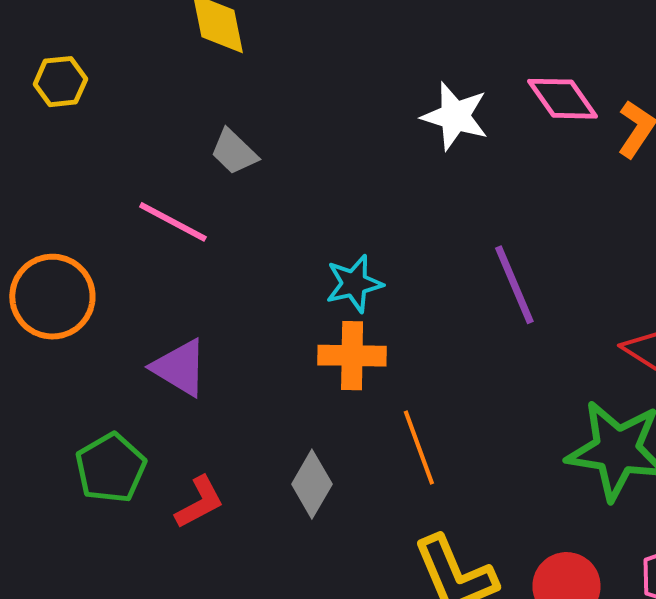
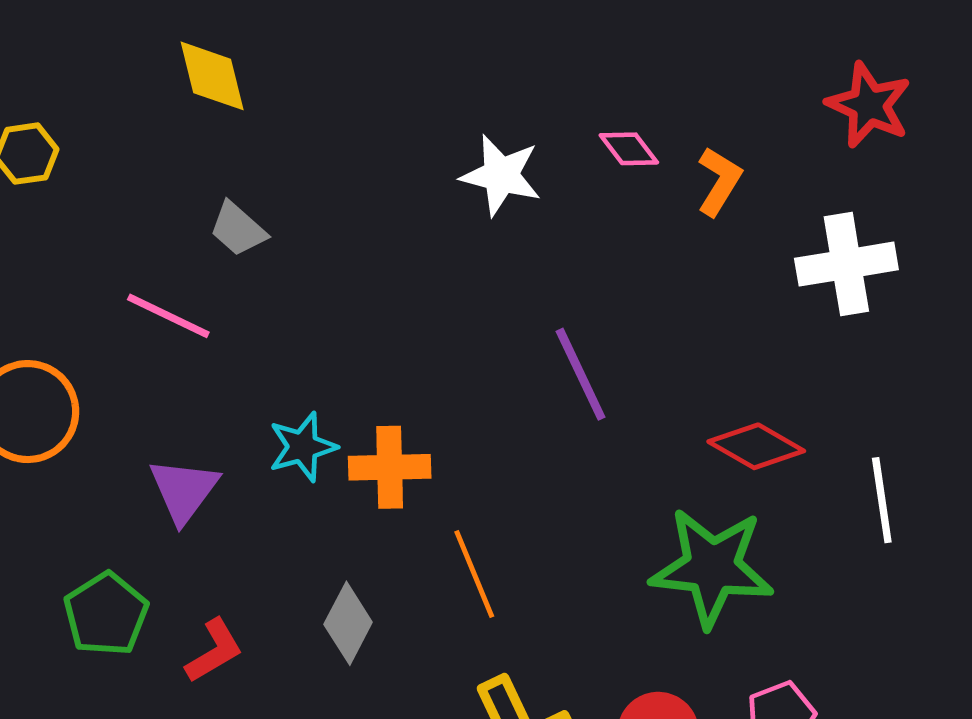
pink diamond: (562, 99) -> (629, 149), size x0.7
cyan star: (354, 284) -> (303, 447), moved
purple triangle: (180, 368) -> (184, 490), turned 38

